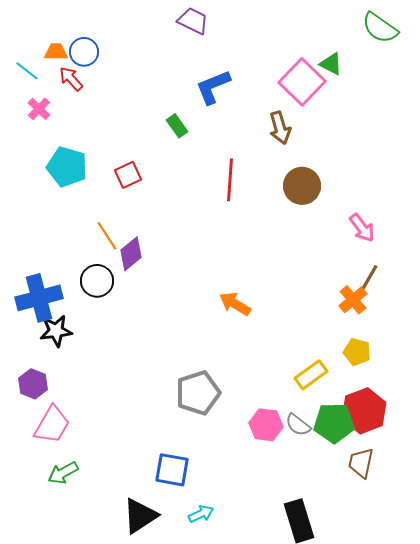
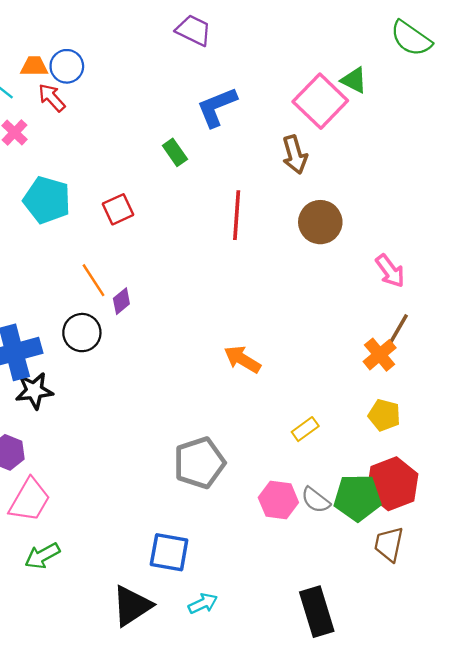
purple diamond: (131, 254) -> (121, 301), size x0.7
yellow rectangle: (311, 375) -> (305, 429), moved, size x0.7

